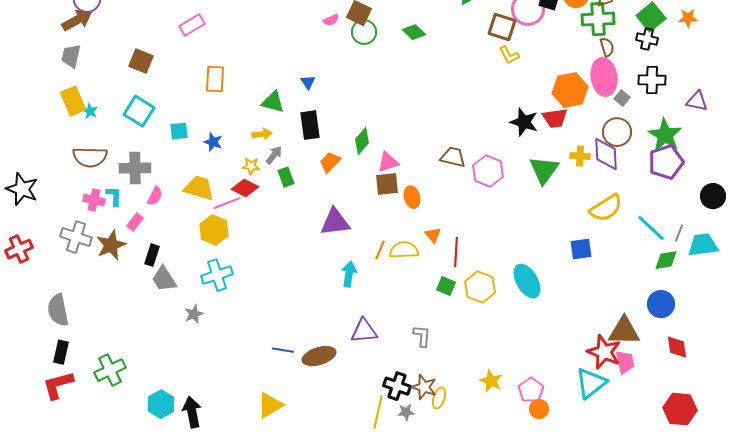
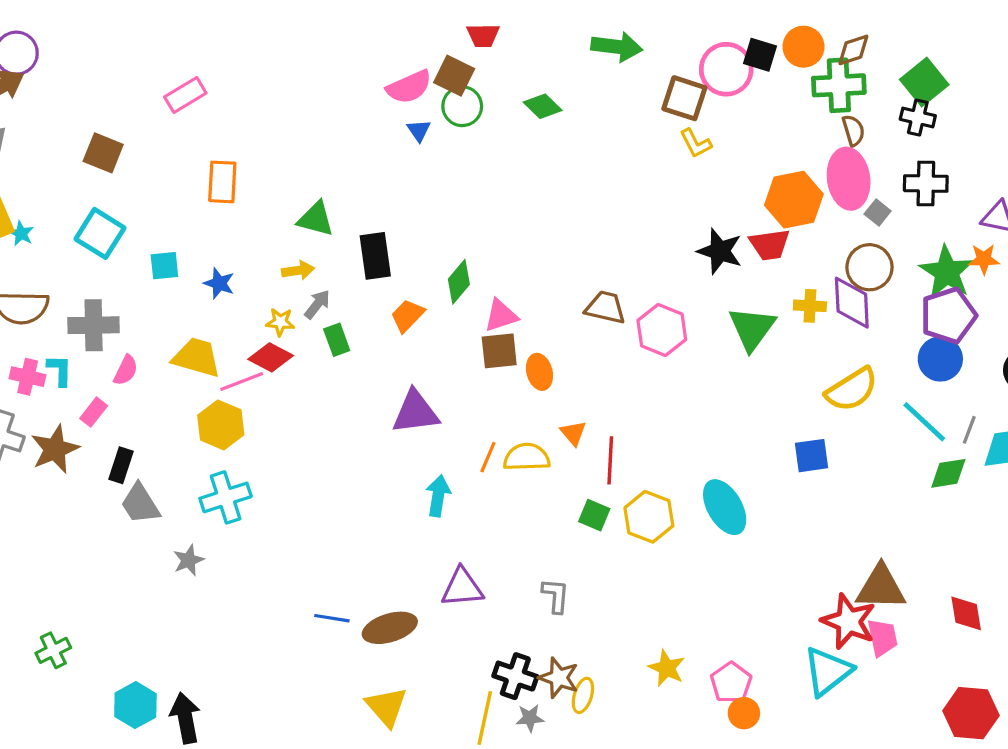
orange star: (688, 18) -> (984, 259), moved
pink semicircle: (331, 20) -> (409, 87), size x1.8
blue triangle: (308, 82) -> (419, 130), moved
blue circle: (661, 304) -> (940, 359), moved
green cross: (110, 370) -> (53, 650), size x0.7
yellow triangle: (270, 405) -> (387, 707), moved, turned -40

